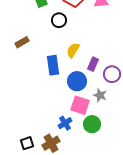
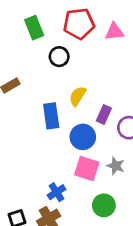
gray star: (100, 95) -> (116, 166), moved
blue cross: (65, 123) -> (56, 192), moved
green circle: (92, 124) -> (104, 205), moved

